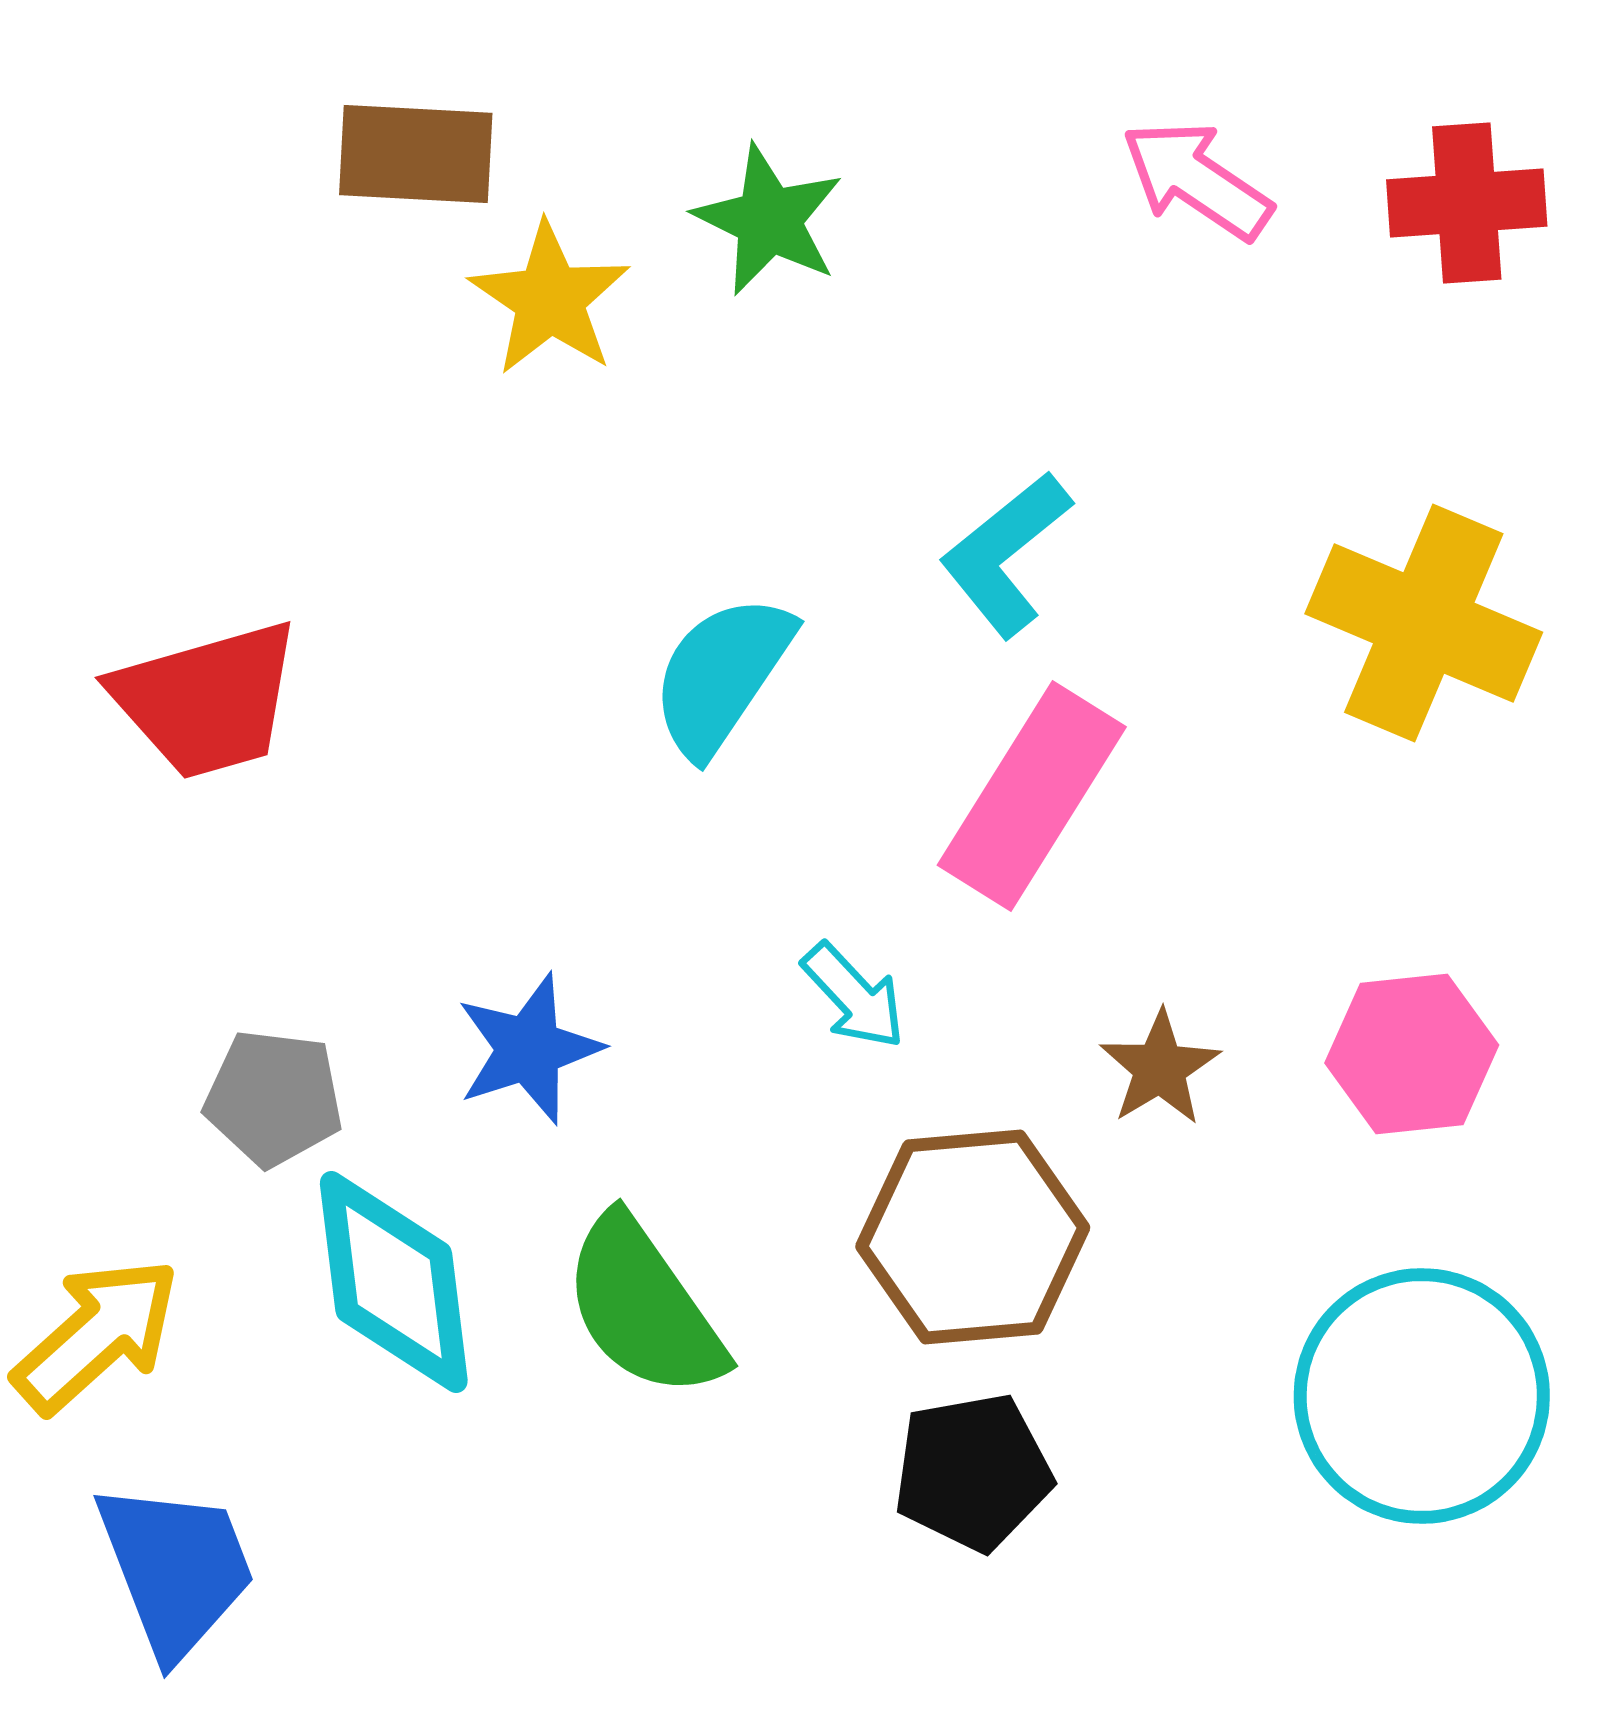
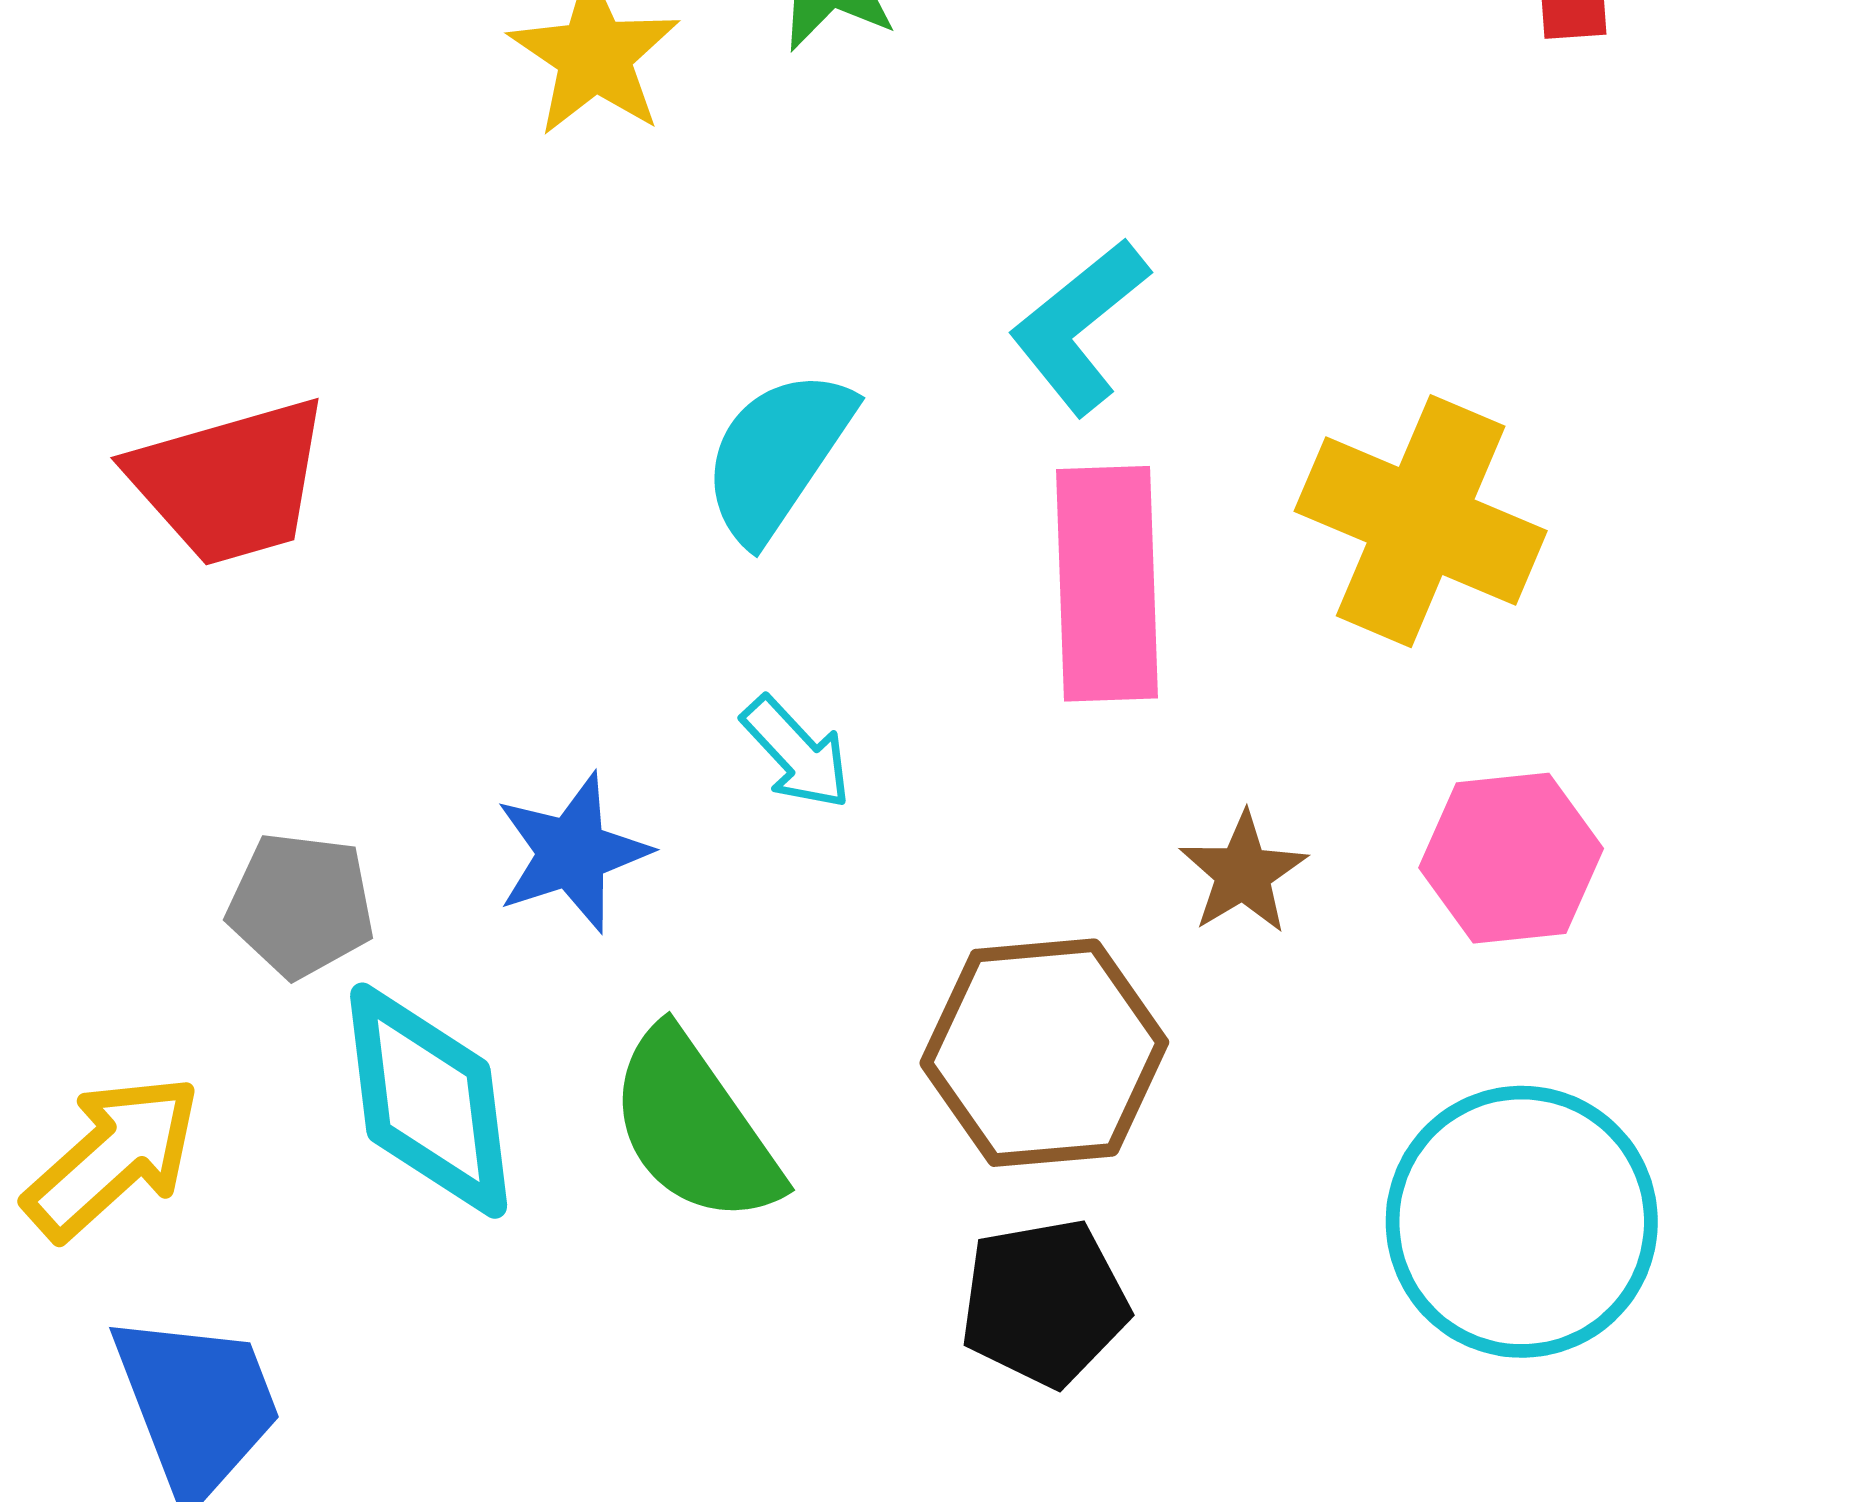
yellow cross: (1424, 623) -> (1421, 521), moved
pink rectangle: (1032, 796) -> (1107, 584), turned -34
cyan arrow: (854, 996) -> (796, 753), moved

